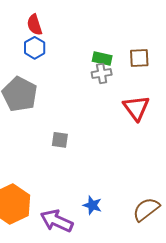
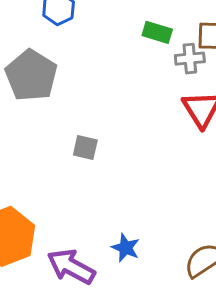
gray cross: (102, 73) -> (190, 59), moved

